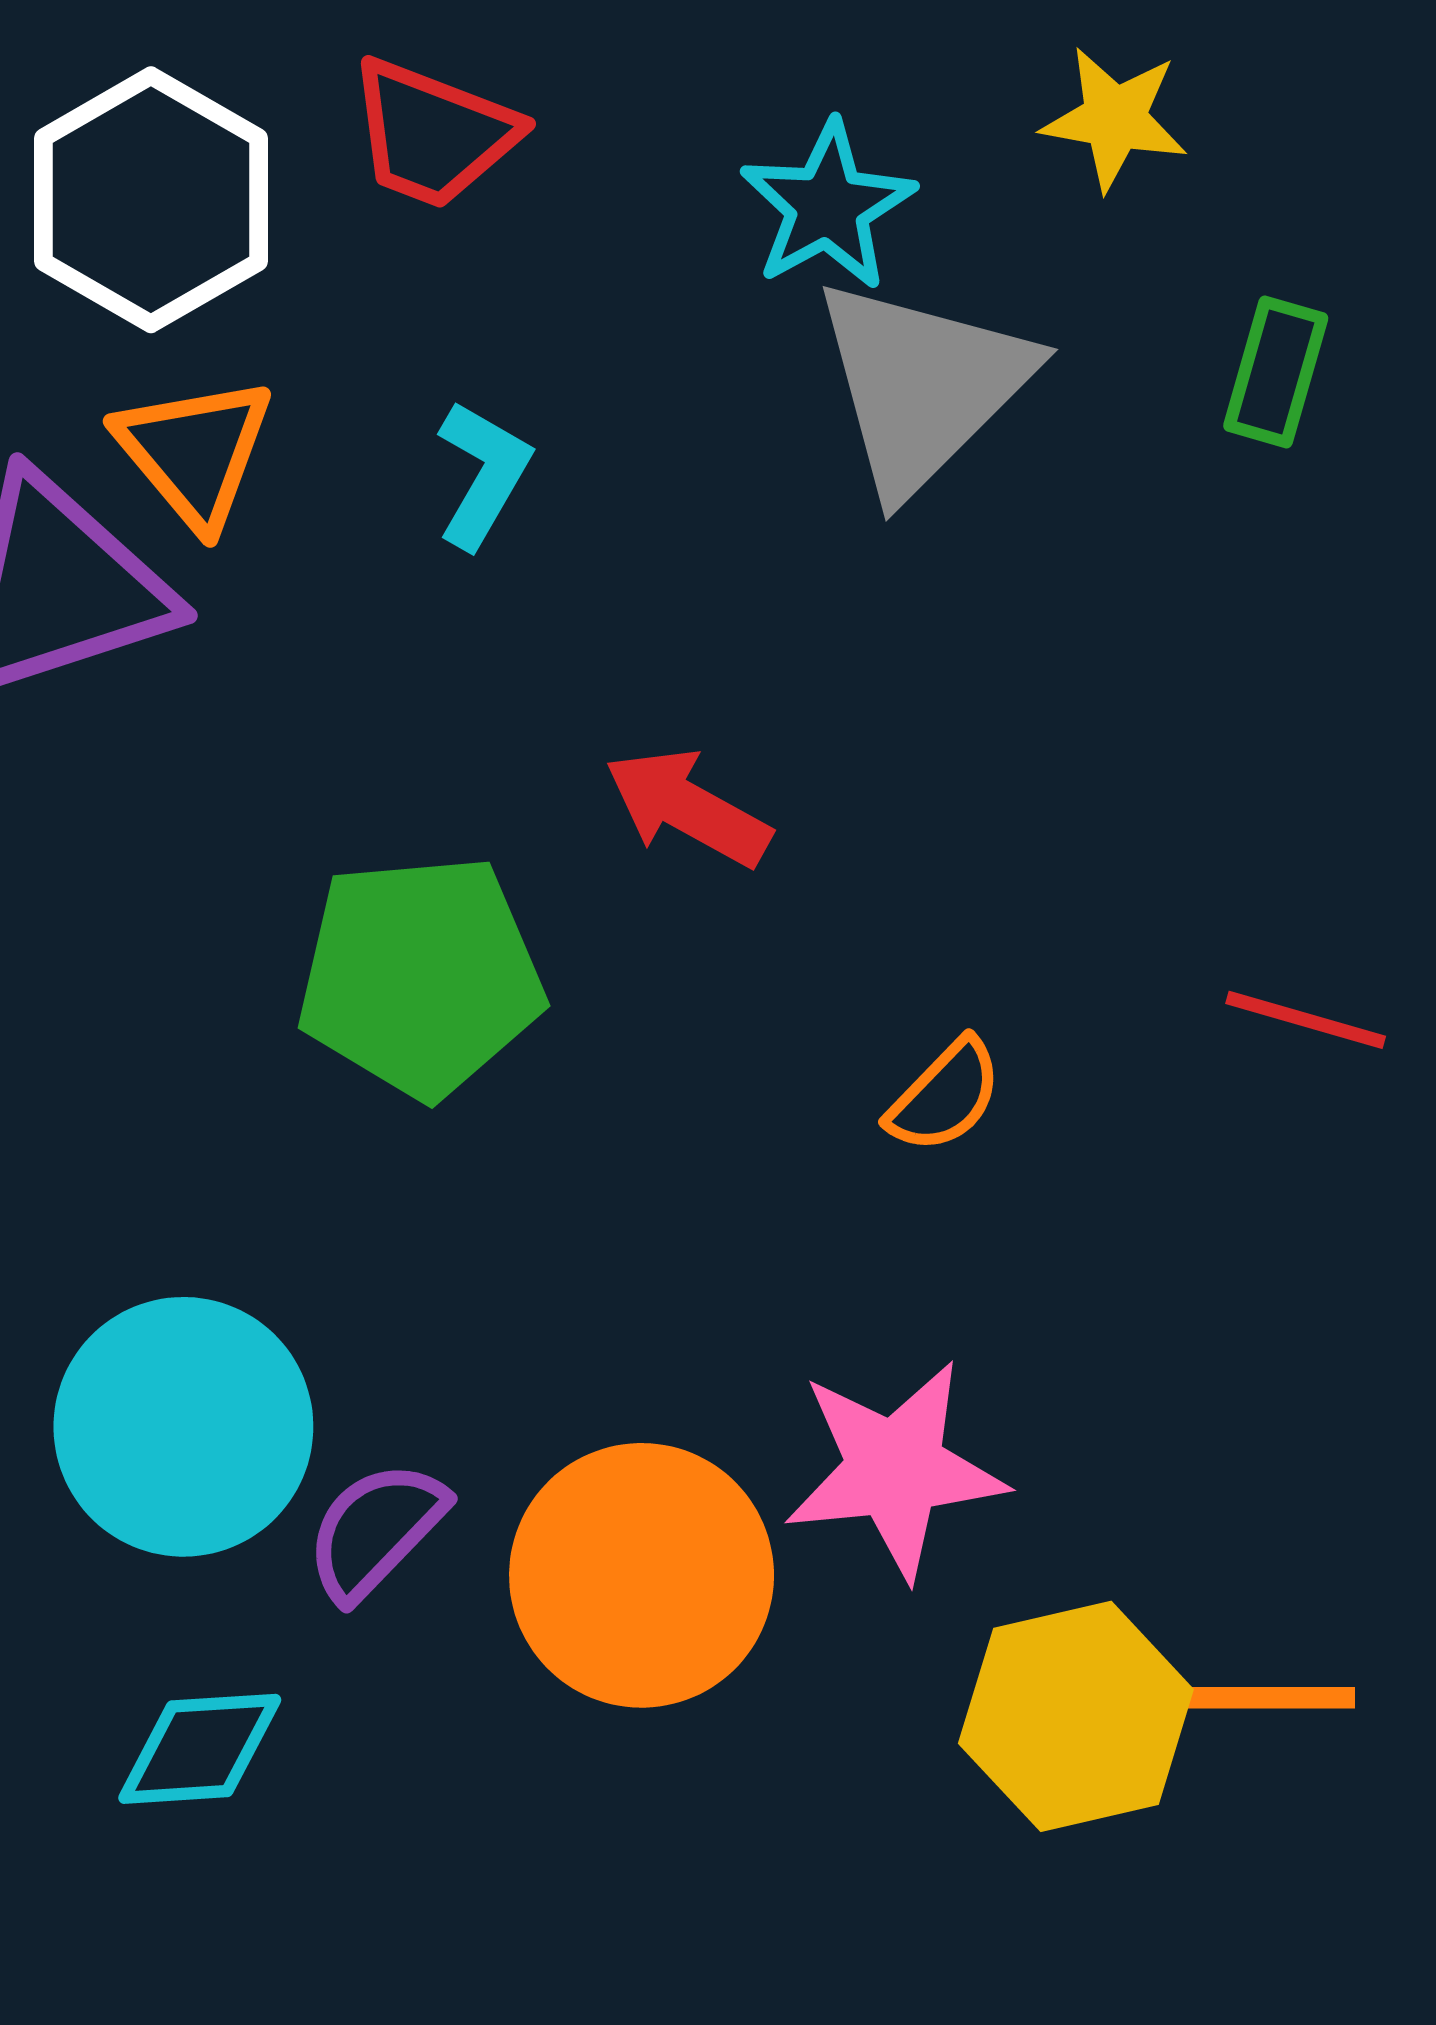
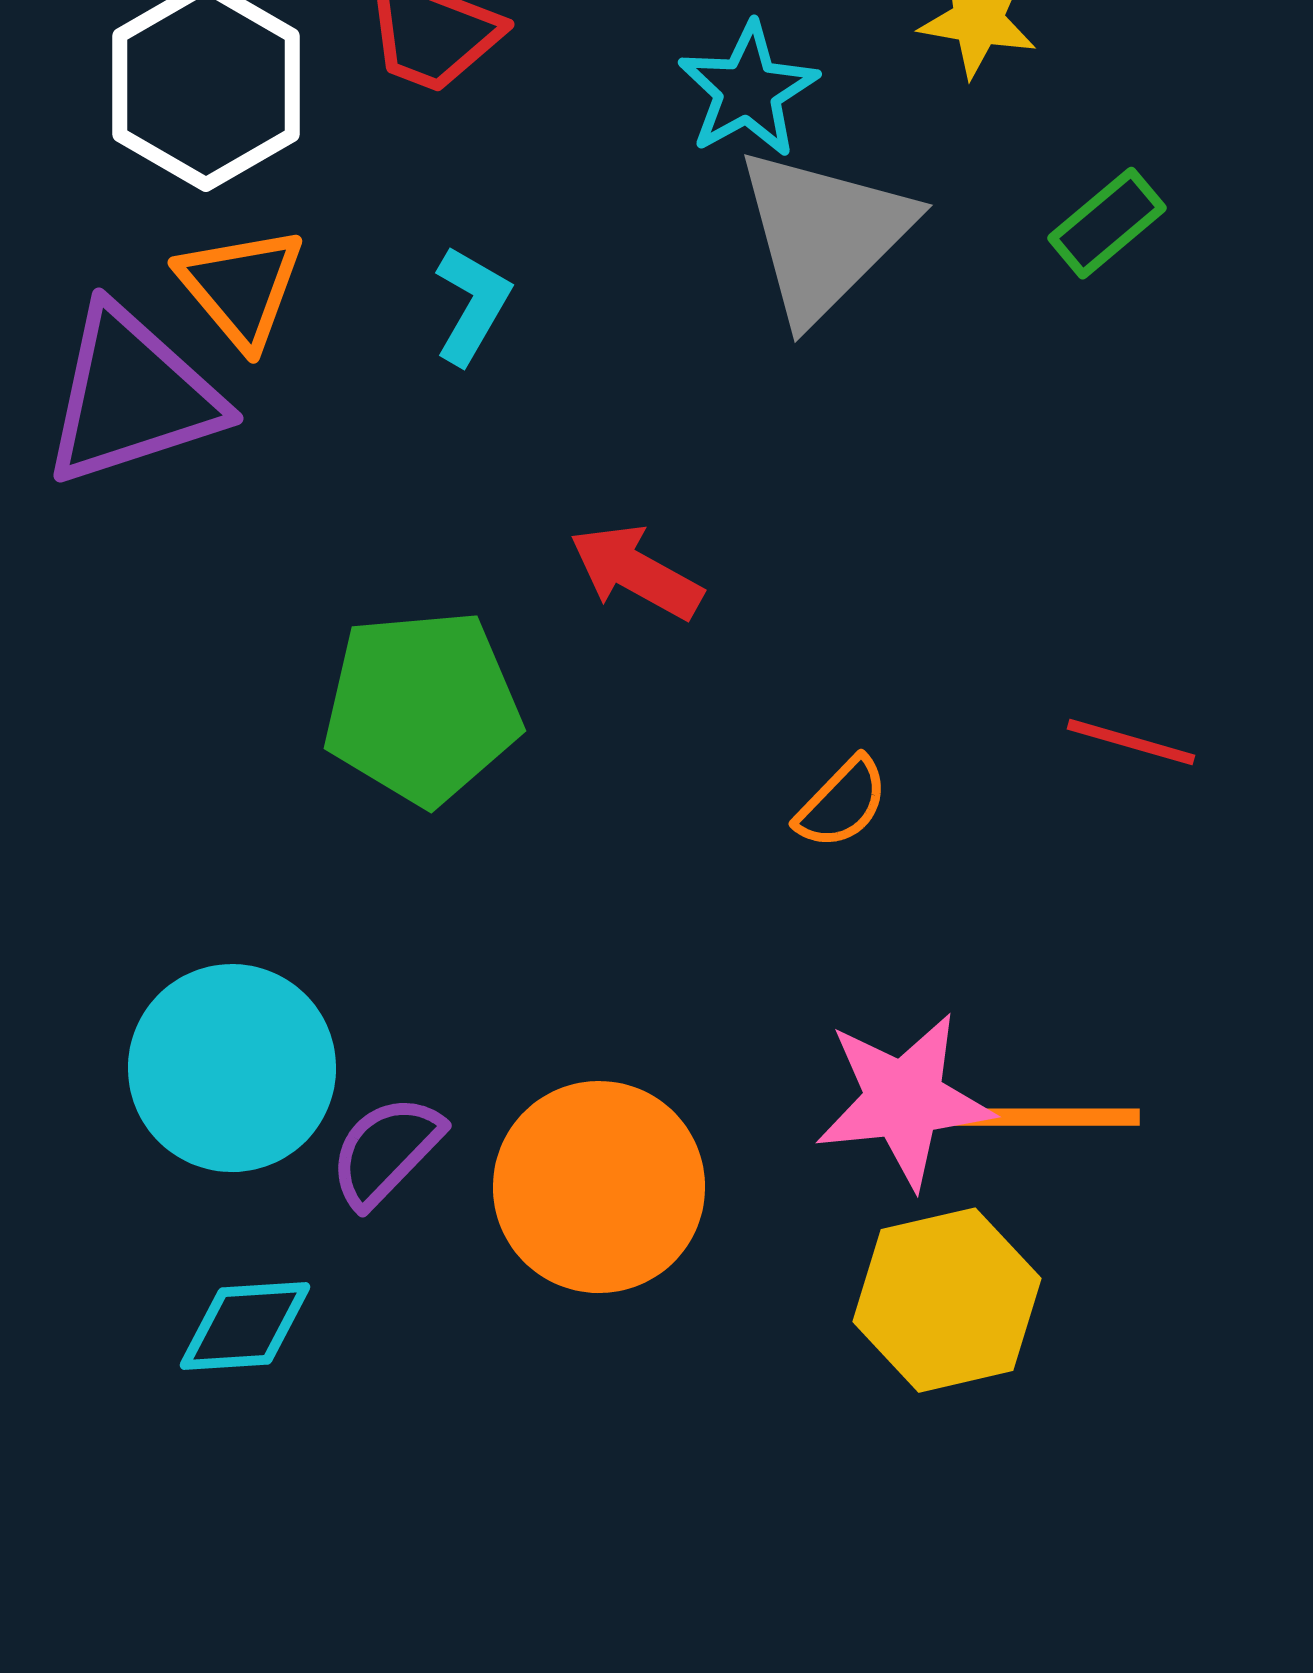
green rectangle: (1276, 372) -> (1107, 223), turned 34
pink star: (895, 1469) -> (904, 1100), moved
orange line: (1239, 1698) -> (1047, 1117), moved

